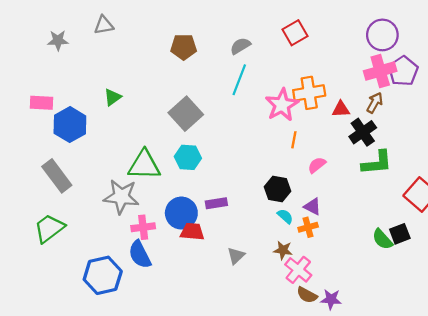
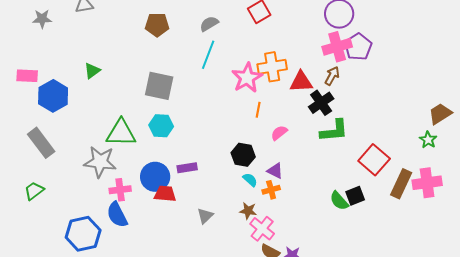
red triangle: (341, 109) -> (301, 82), size x1.4
gray square: (186, 114) -> (159, 86), turned -36
green trapezoid: (49, 228) -> (34, 191), size x0.7

